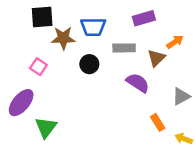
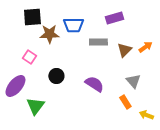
orange arrow: (175, 42) -> (145, 47), moved
black circle: (89, 64) -> (56, 76), moved
purple semicircle: (138, 83) -> (94, 84), moved
gray triangle: (181, 96) -> (133, 81), moved, turned -42

